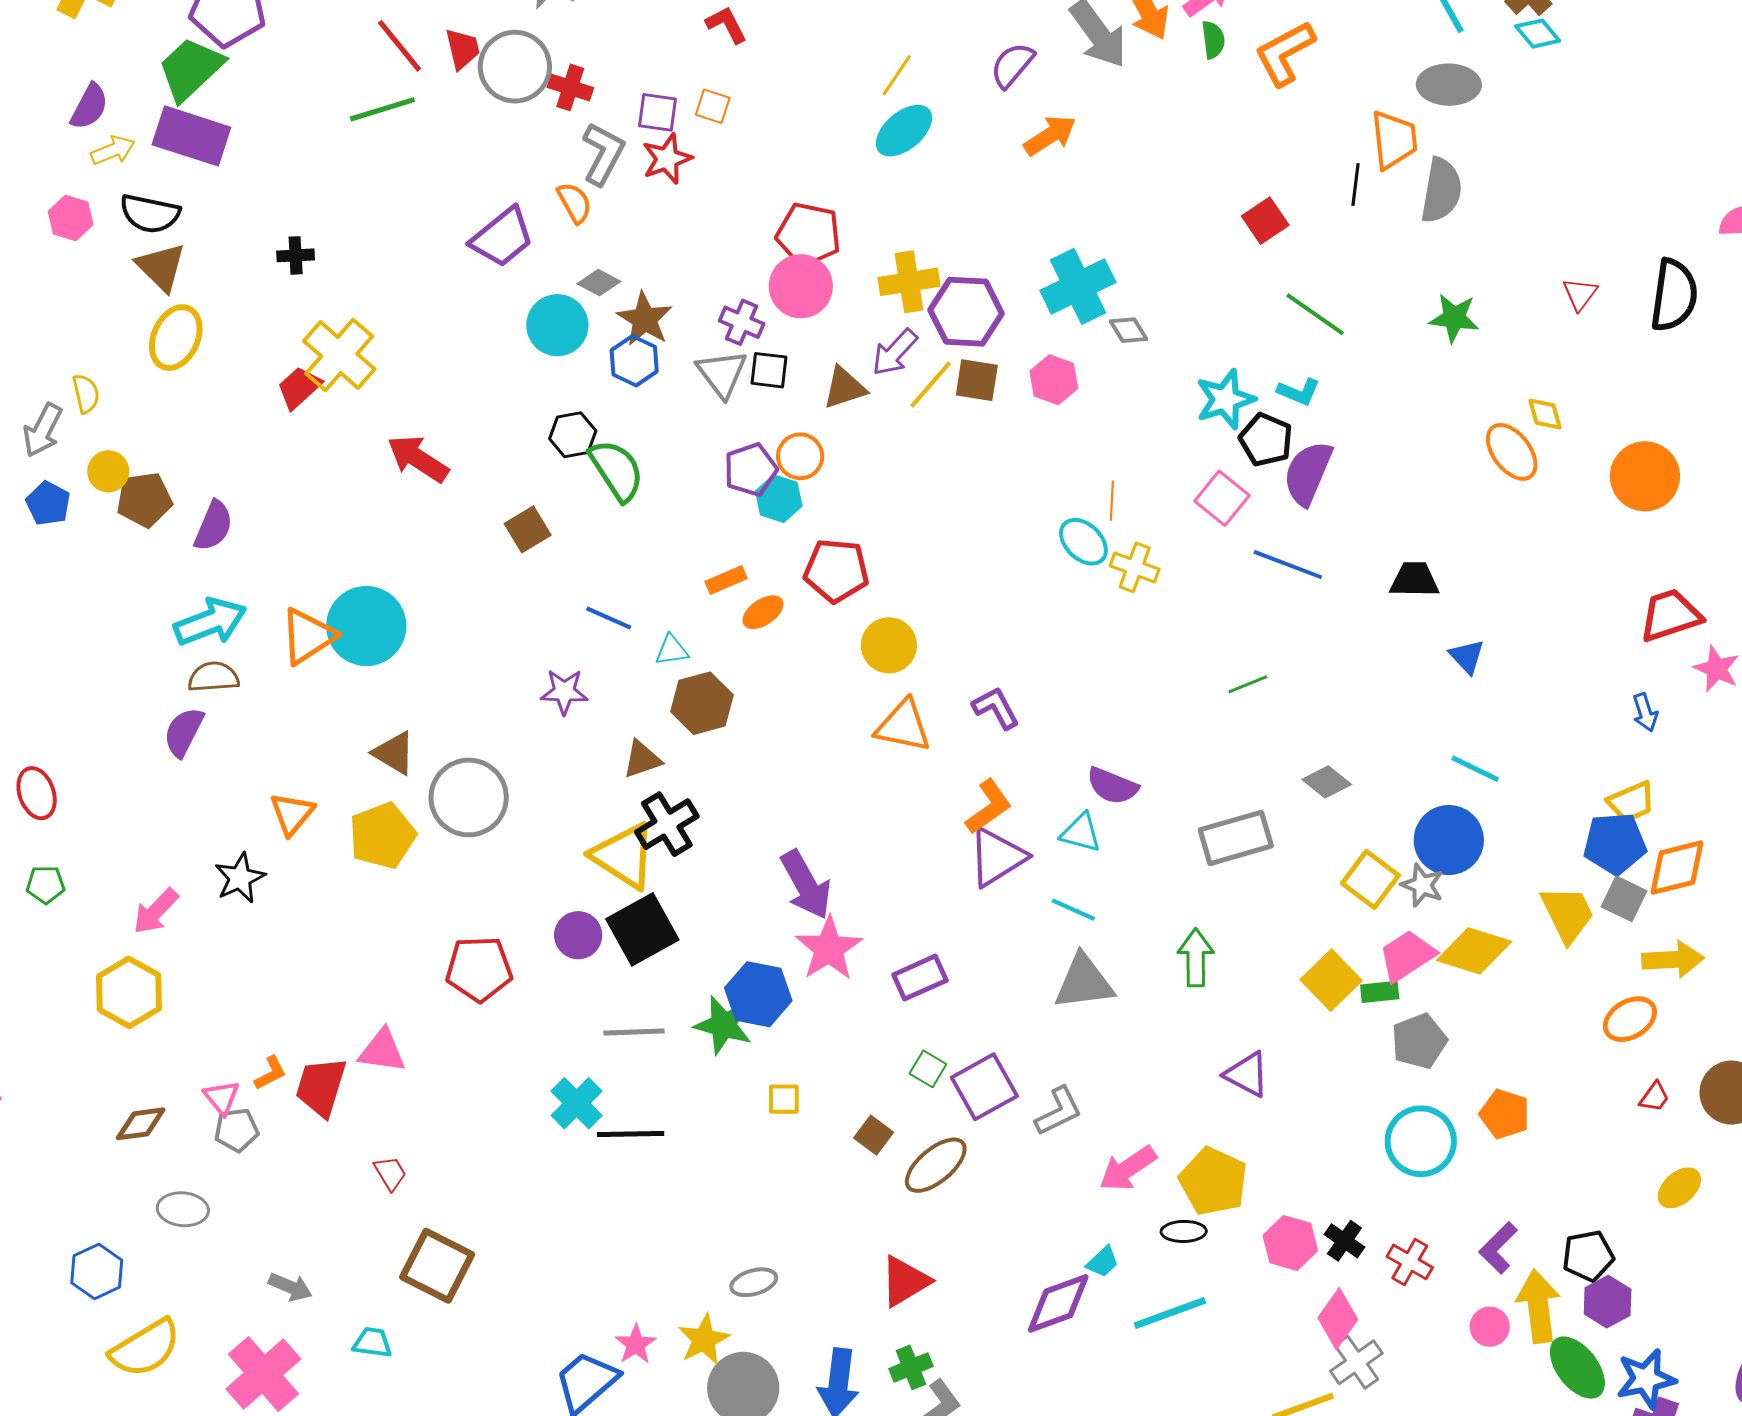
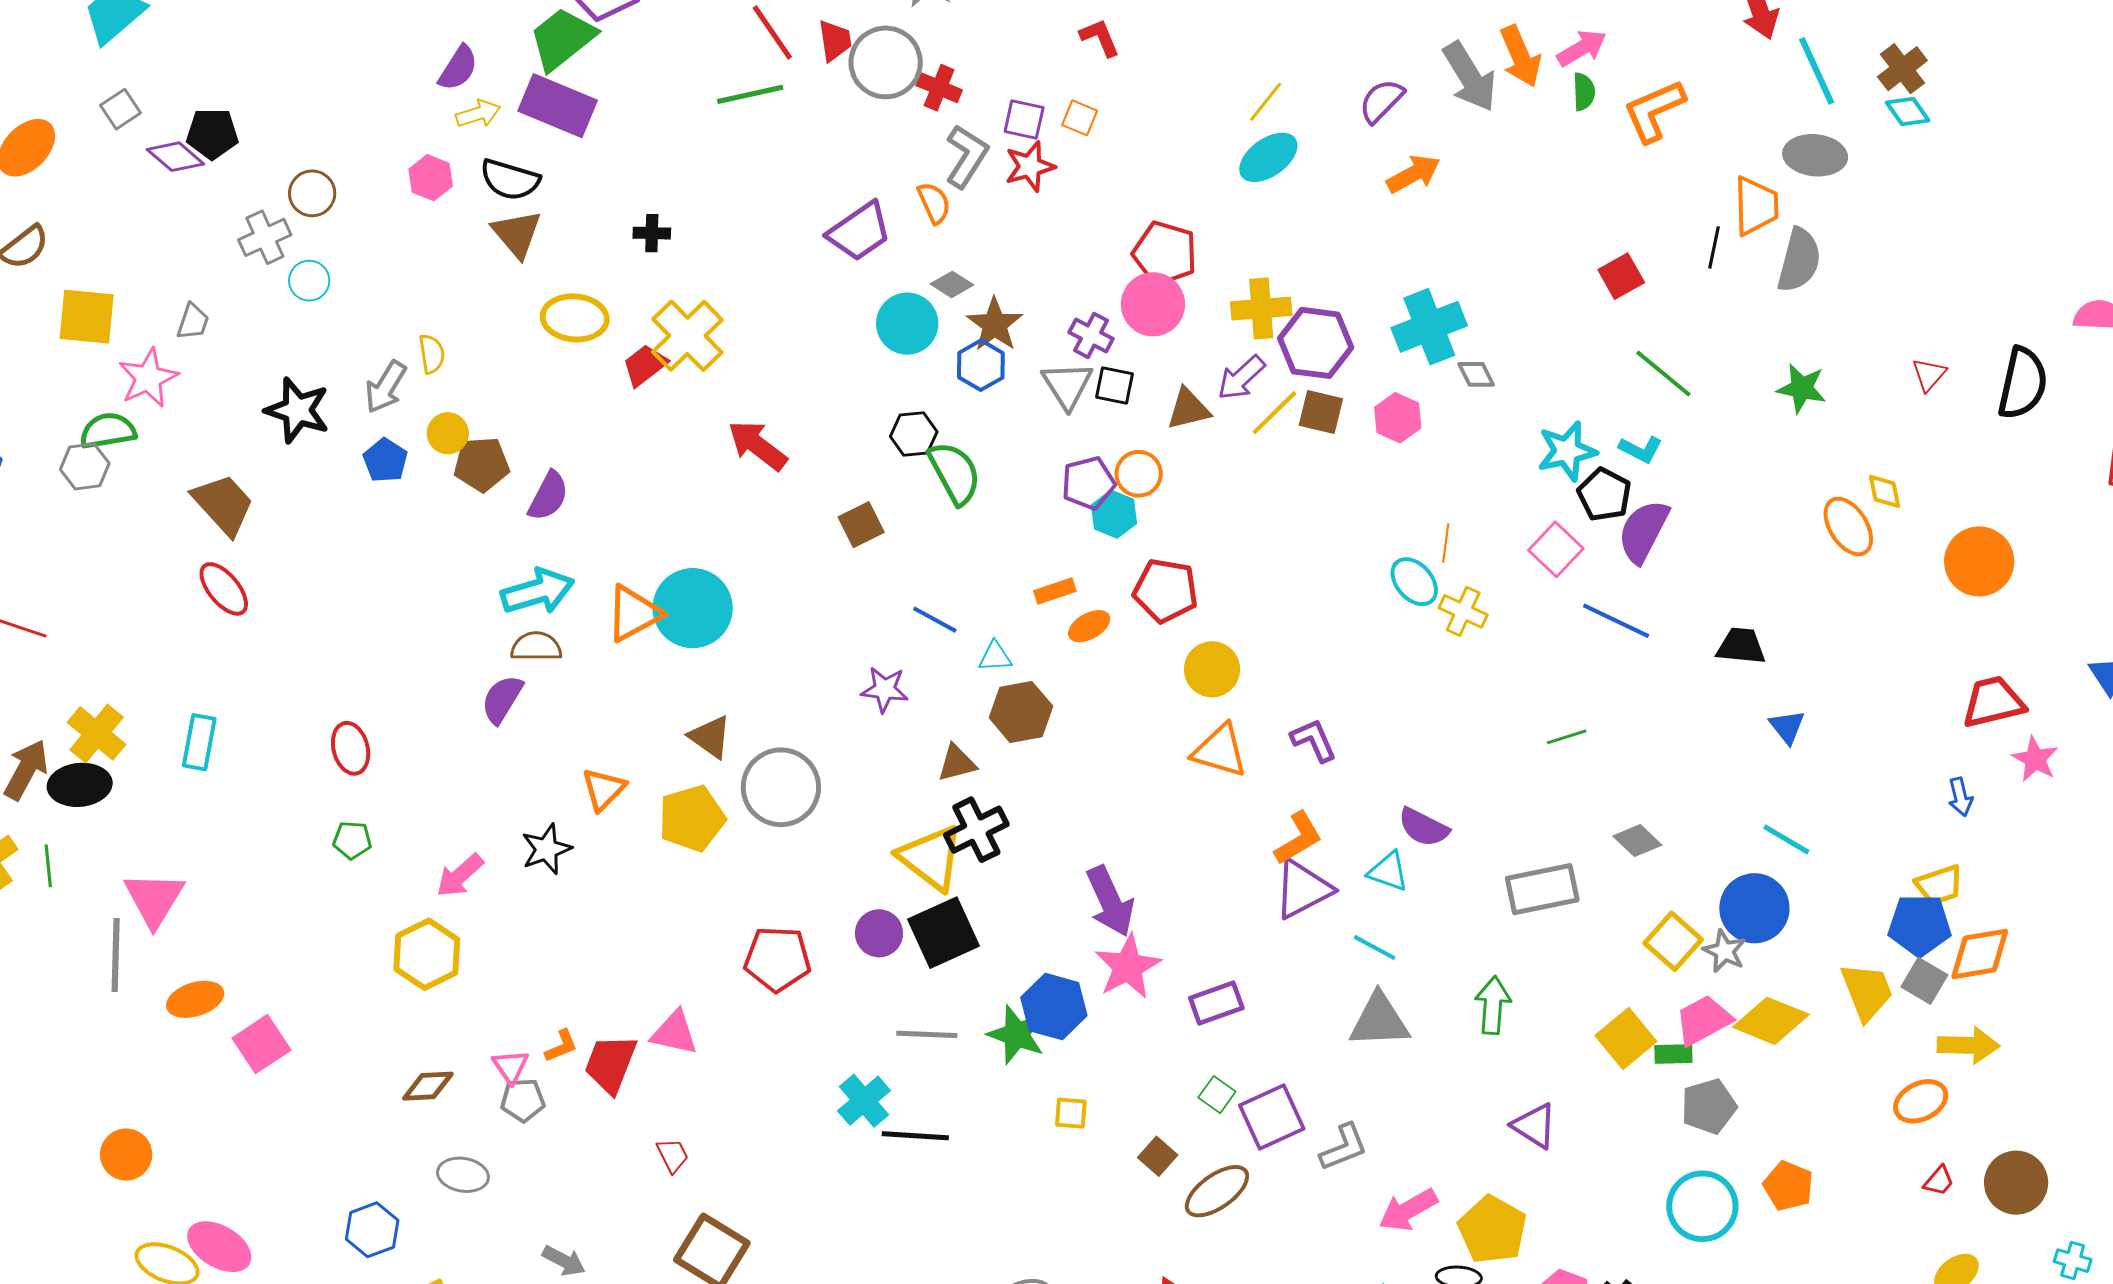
yellow ellipse: (176, 338) -> (575, 318), moved, turned 66

